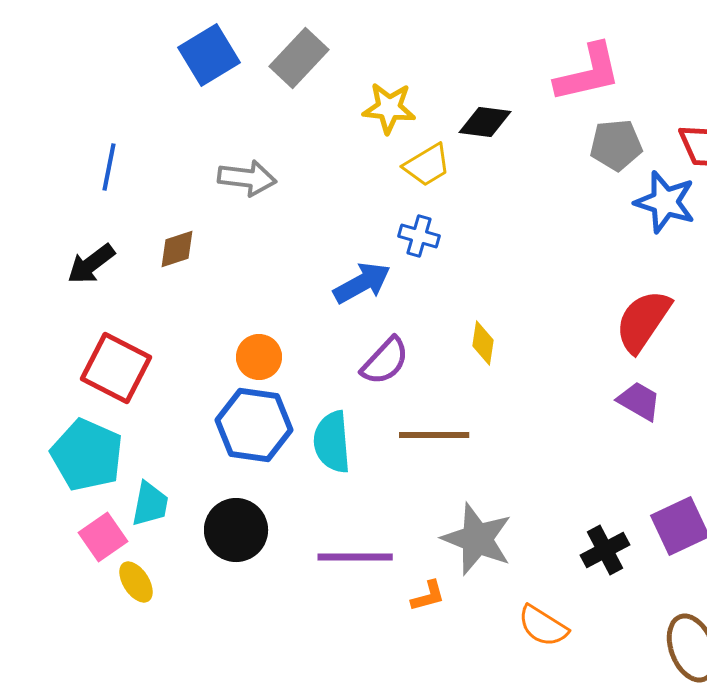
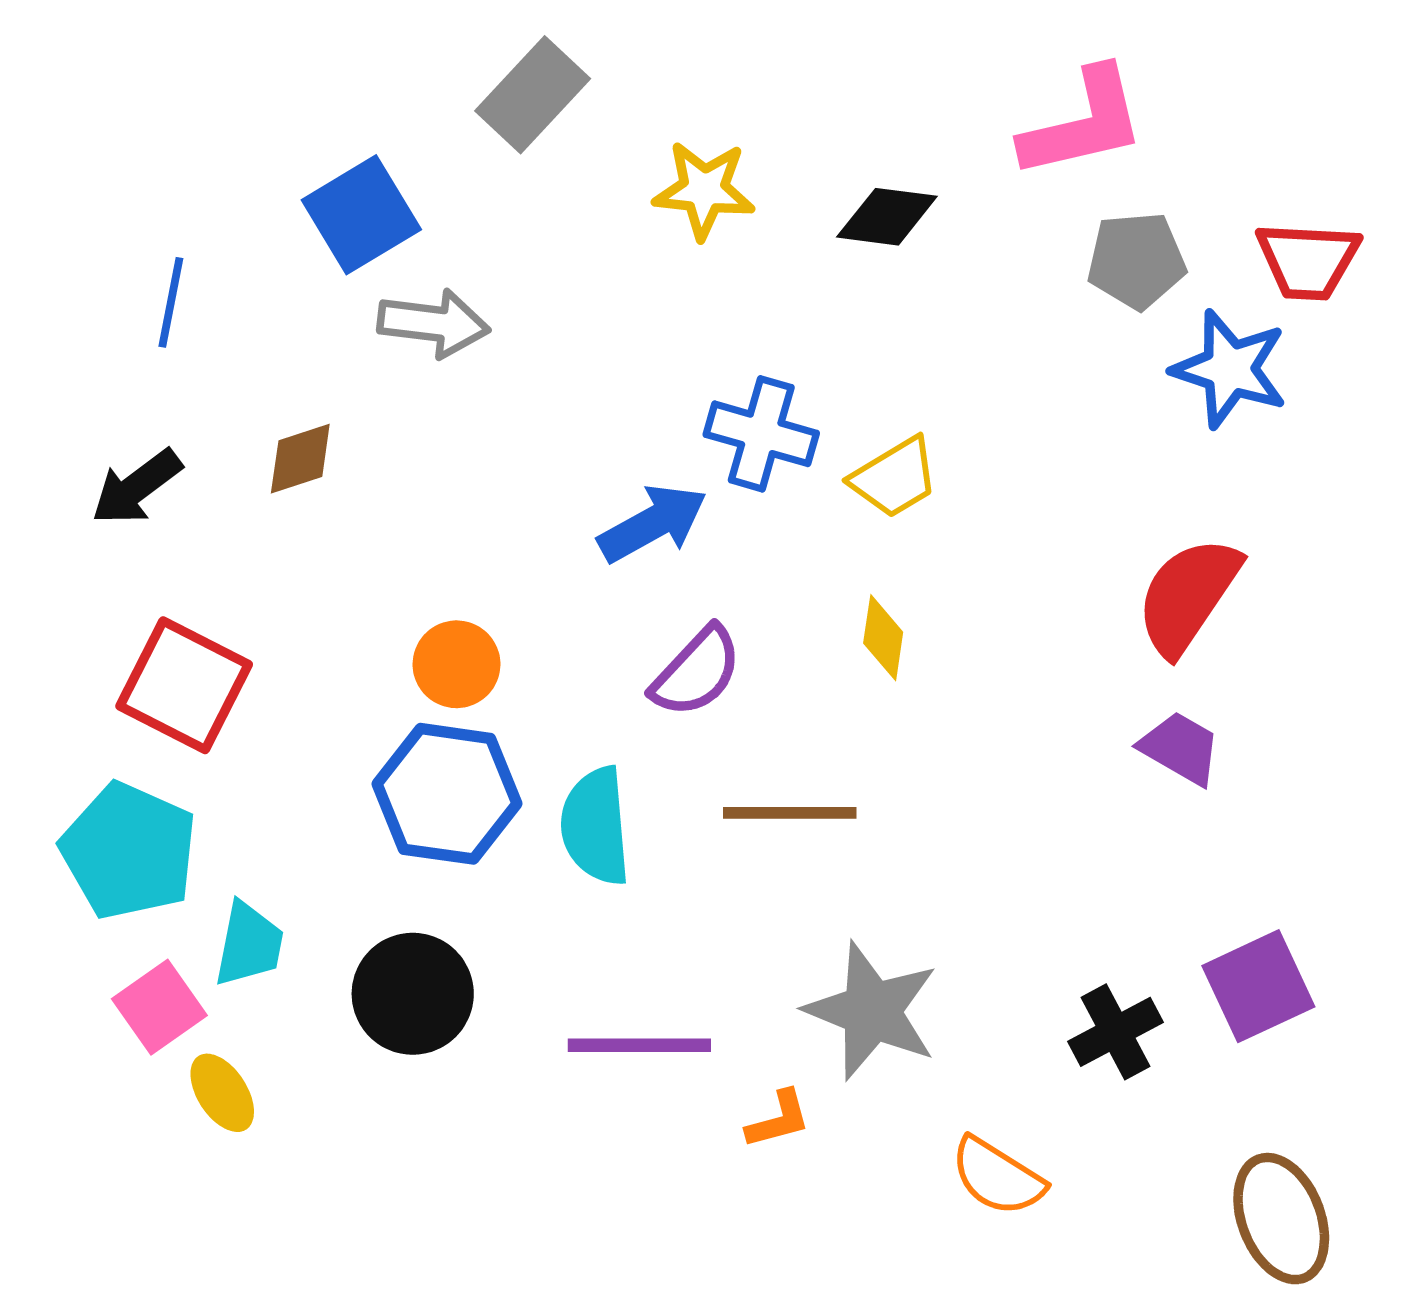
blue square: (209, 55) -> (361, 215), moved
yellow trapezoid: (427, 165) -> (895, 478), moved
blue cross: (419, 236) -> (761, 434), size x1.4

